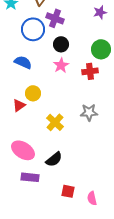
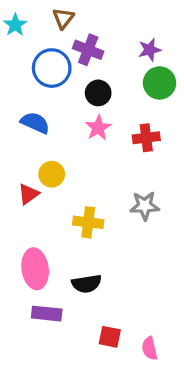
purple star: (100, 12) -> (150, 50), moved
green circle: (101, 49) -> (160, 83), moved
yellow cross: (55, 122) -> (88, 222), turned -36
pink ellipse: (23, 150) -> (35, 269), turned 50
black semicircle: (54, 159) -> (87, 284), turned 30

